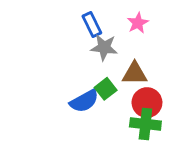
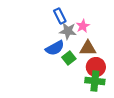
pink star: (138, 23) -> (83, 26), moved
blue semicircle: (84, 101) -> (55, 48), moved

